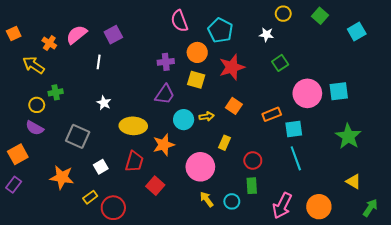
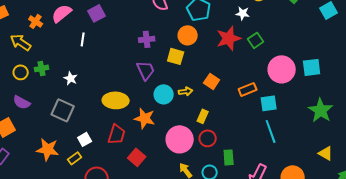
orange circle: (197, 52) -> (188, 35), moved
red star: (232, 67) -> (229, 38), moved
purple trapezoid: (165, 94) -> (146, 70), turned -60
white star: (104, 103) -> (71, 78), moved
yellow circle: (37, 105) -> (21, 72), moved
orange star: (164, 145) -> (145, 118), turned 30
red circle: (253, 161) -> (208, 138), moved
yellow rectangle: (90, 197) -> (75, 158), moved

